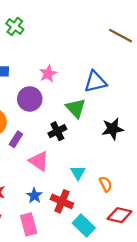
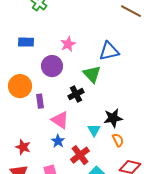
black star: (113, 129) -> (113, 118), moved
purple rectangle: (16, 139) -> (40, 101), turned -40
blue star: (34, 196) -> (58, 141), moved
red cross: (62, 201) -> (80, 155), turned 30

